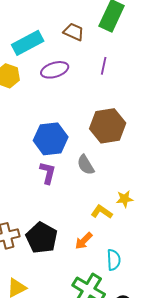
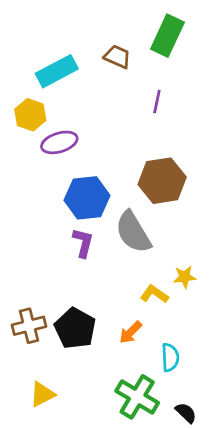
purple ellipse: (55, 70) -> (59, 142), moved
gray semicircle: (86, 165) -> (133, 232), size x1.6

